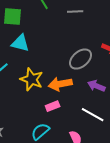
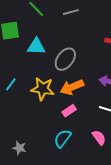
cyan triangle: (20, 43) -> (36, 46), moved
gray ellipse: (81, 59) -> (65, 59), moved

